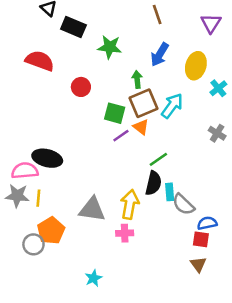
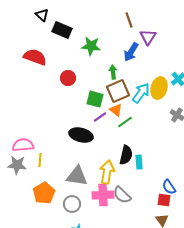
purple triangle: (211, 23) -> (148, 37), moved
yellow ellipse: (196, 66) -> (159, 88), moved
black ellipse: (47, 158) -> (81, 135), moved
green line: (158, 159) -> (125, 122), moved
yellow line: (38, 198) -> (40, 160), moved
gray semicircle: (183, 204) -> (122, 195), moved
blue semicircle: (207, 223) -> (169, 187), turned -112
pink cross: (125, 233) -> (103, 195), size x1.5
gray circle: (33, 244) -> (72, 204), moved

